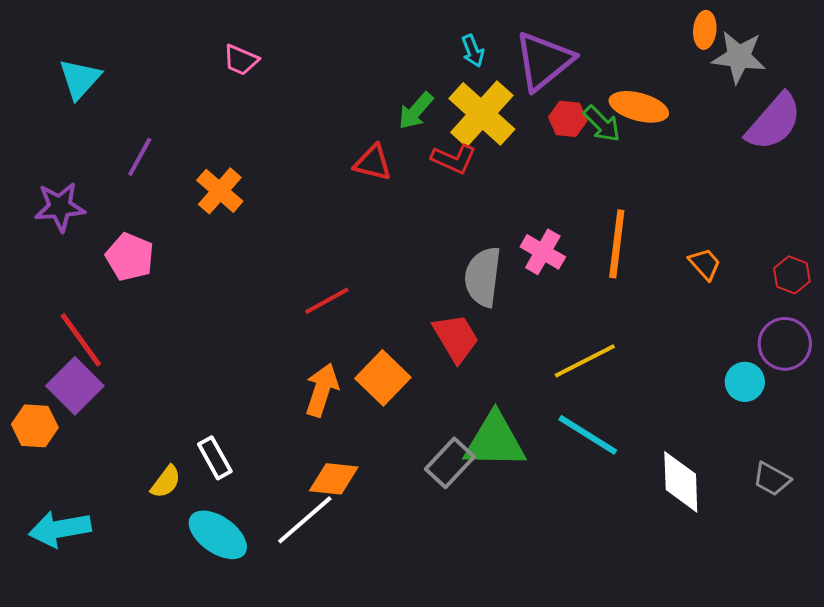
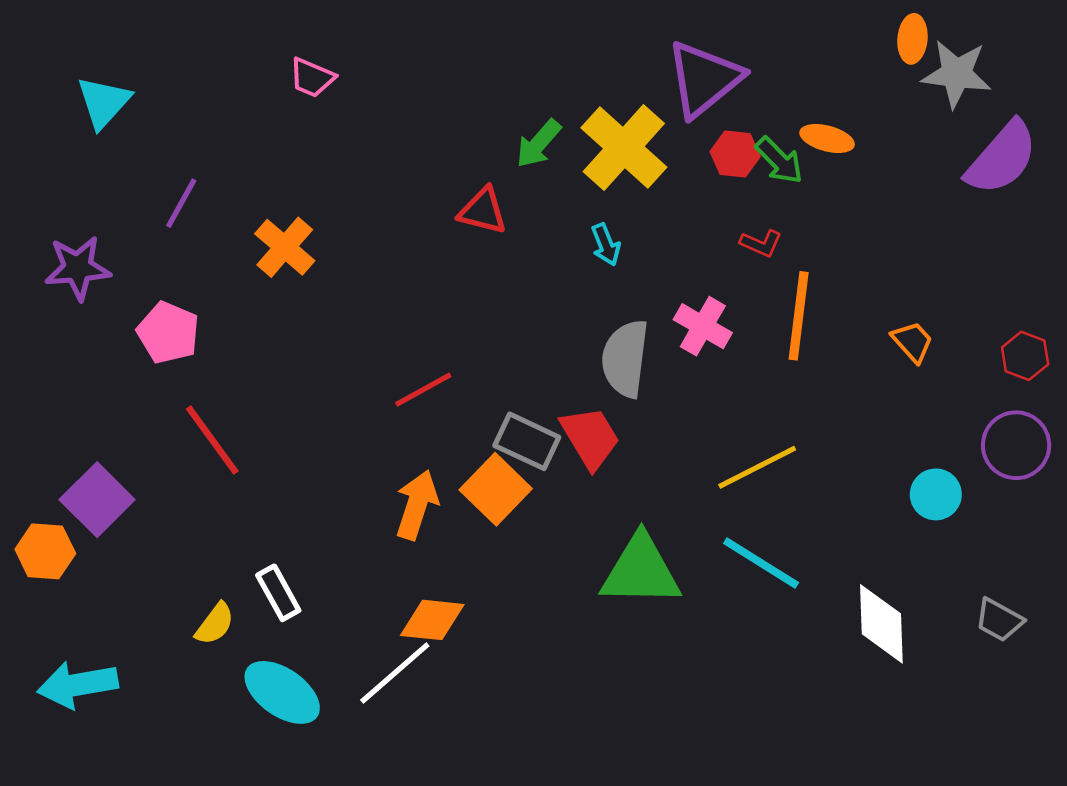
cyan arrow: (473, 51) -> (606, 245), moved
orange ellipse: (639, 107) -> (827, 138), size x0.7
red L-shape: (454, 159) -> (761, 243), moved, size x0.7
red line: (81, 340) -> (212, 440), moved
cyan circle: (745, 382) -> (936, 494), moved
gray rectangle: (450, 463) -> (527, 441), moved, turned 72

